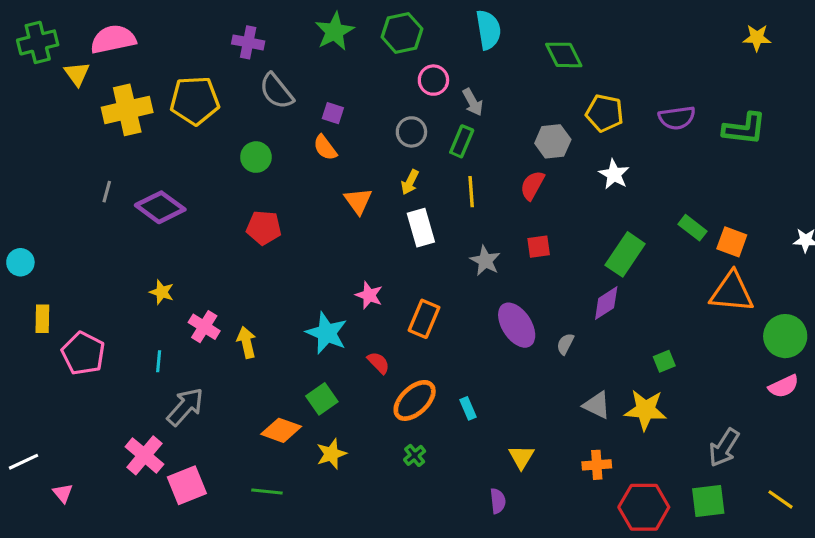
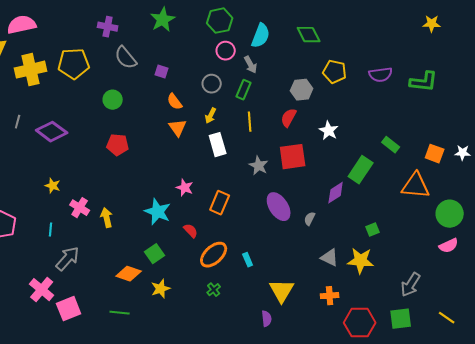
cyan semicircle: (488, 30) -> (261, 36), moved, turned 30
green hexagon: (402, 33) -> (220, 21), moved
orange semicircle: (325, 148) -> (175, 102), moved
white star: (614, 174) -> (329, 131), moved
orange square: (732, 242) -> (435, 154), moved
red square: (539, 247) -> (293, 157), size x1.8
green rectangle: (625, 254) -> (361, 170), moved
yellow triangle: (521, 457) -> (282, 291), size x1.5

